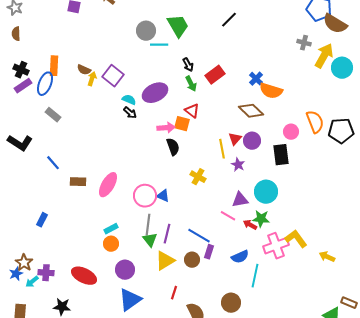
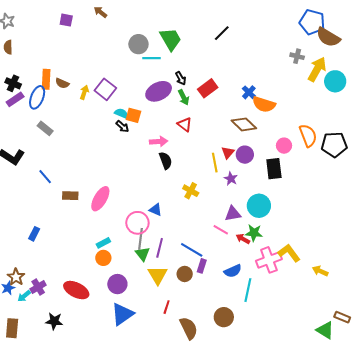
brown semicircle: (84, 70) -> (62, 83), moved
purple ellipse: (155, 93) -> (159, 91), moved
orange square: (182, 124) -> (133, 115), moved
pink circle: (145, 196) -> (137, 223), moved
yellow triangle: (165, 261) -> (158, 275), turned -30
purple cross: (46, 273) -> (38, 287), turned -35

